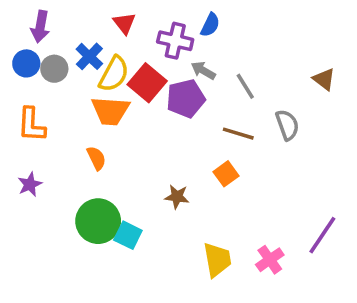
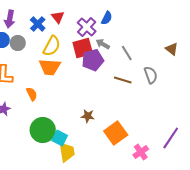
purple cross: (175, 41) -> (87, 27), turned 30
blue cross: (89, 56) -> (38, 24), moved
red square: (147, 83) -> (83, 48), moved, turned 35
orange semicircle: (96, 158) -> (32, 94), moved
orange square: (226, 174) -> (116, 133), moved, size x1.6
yellow trapezoid: (217, 260) -> (67, 152), moved

